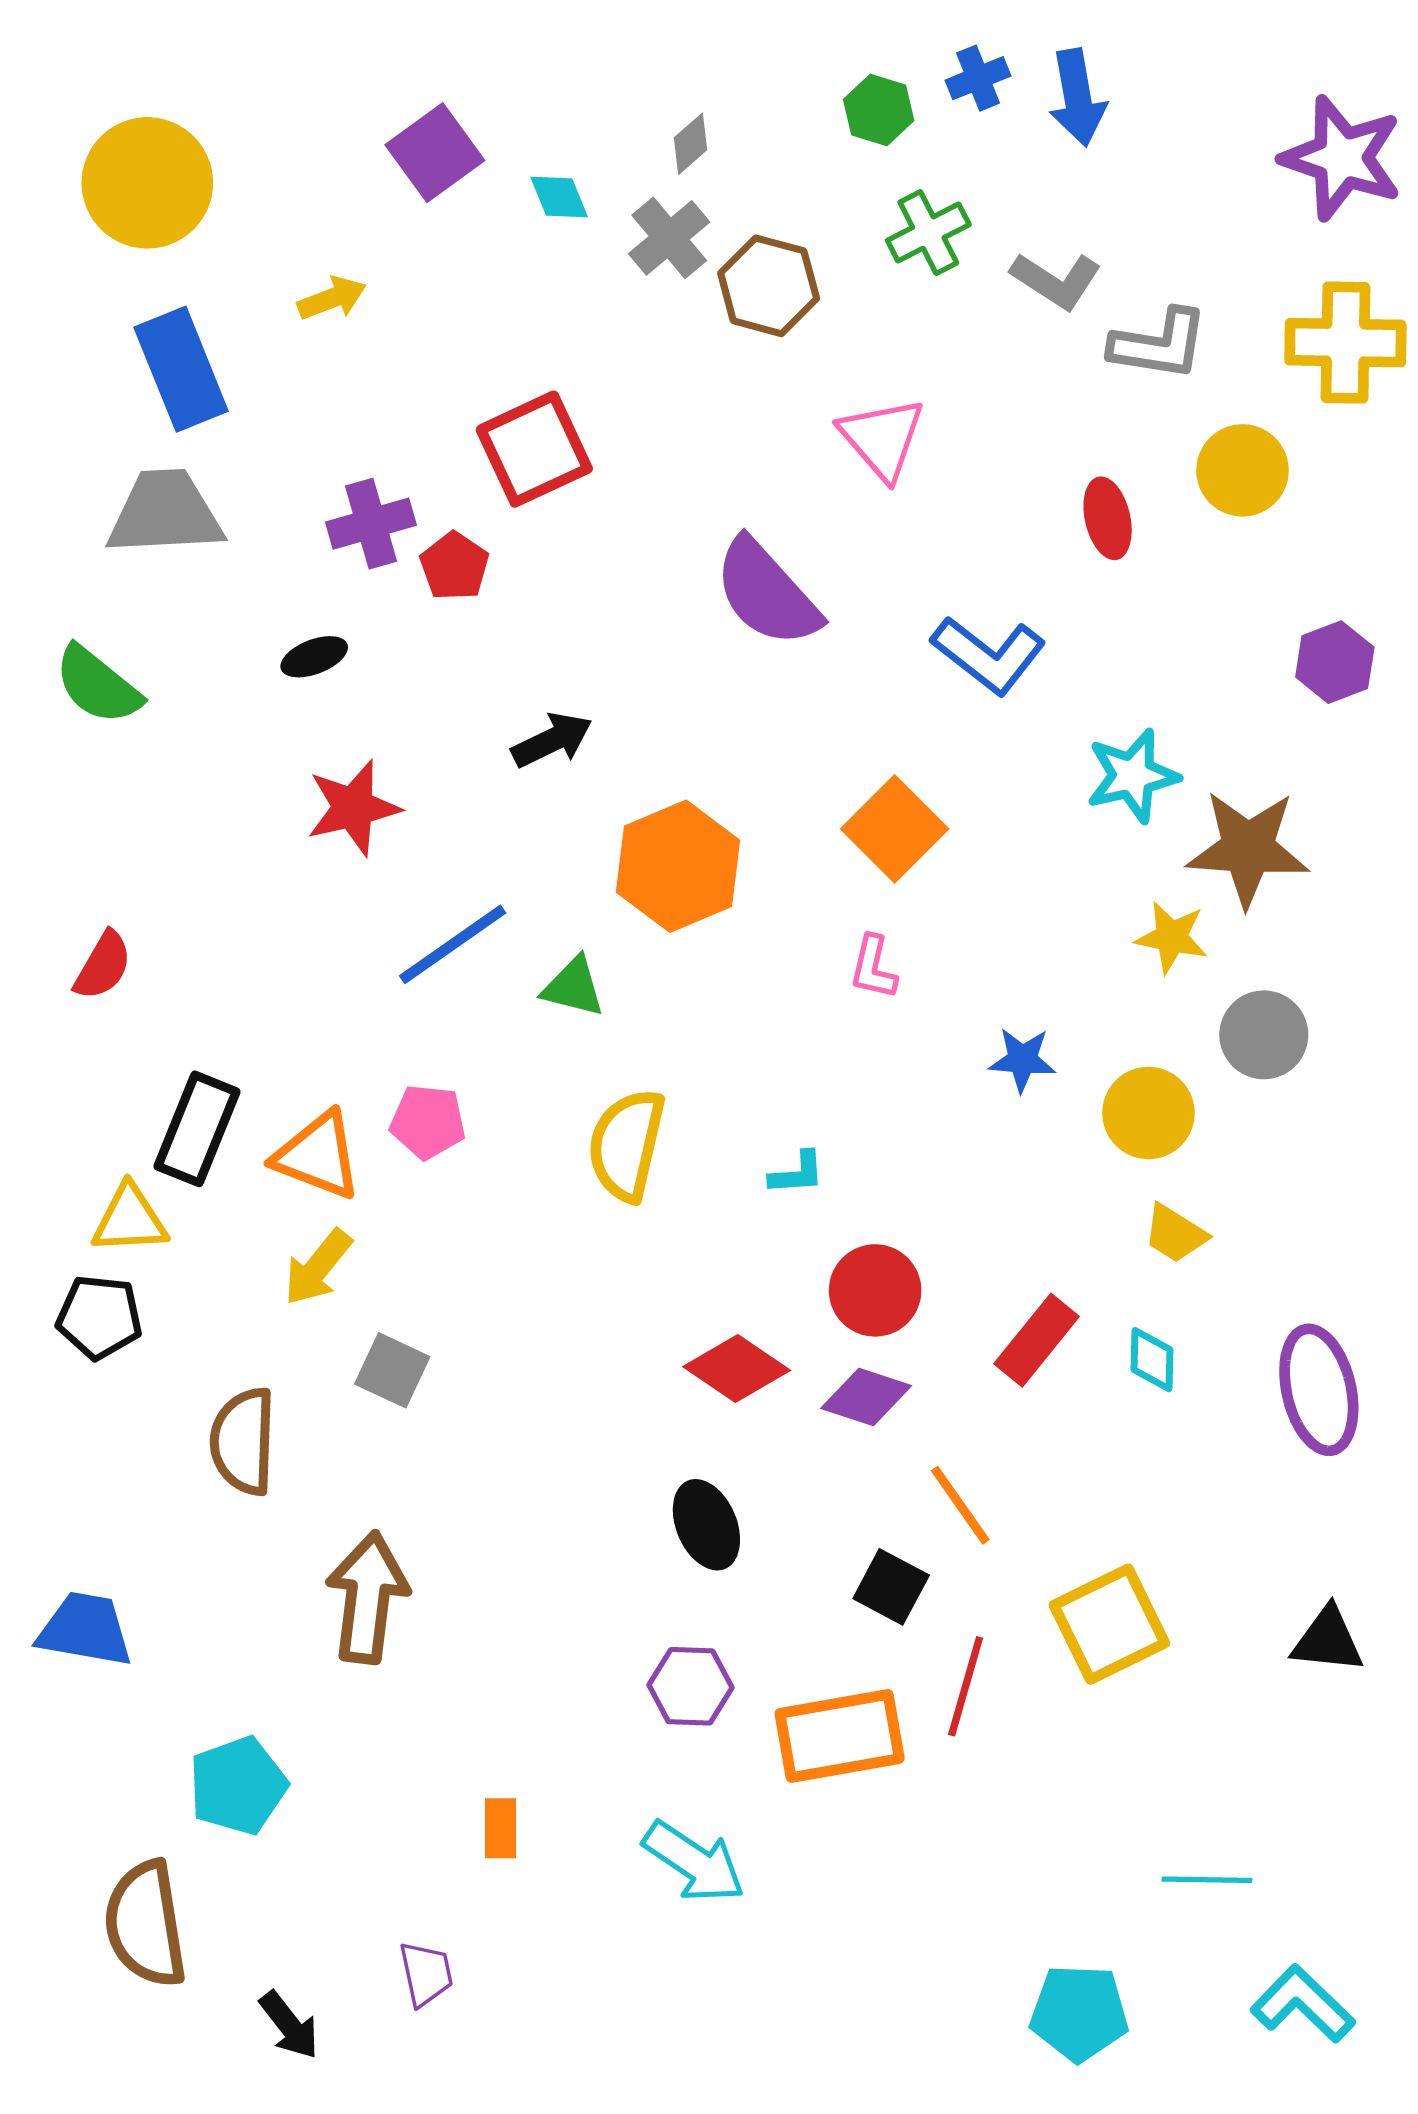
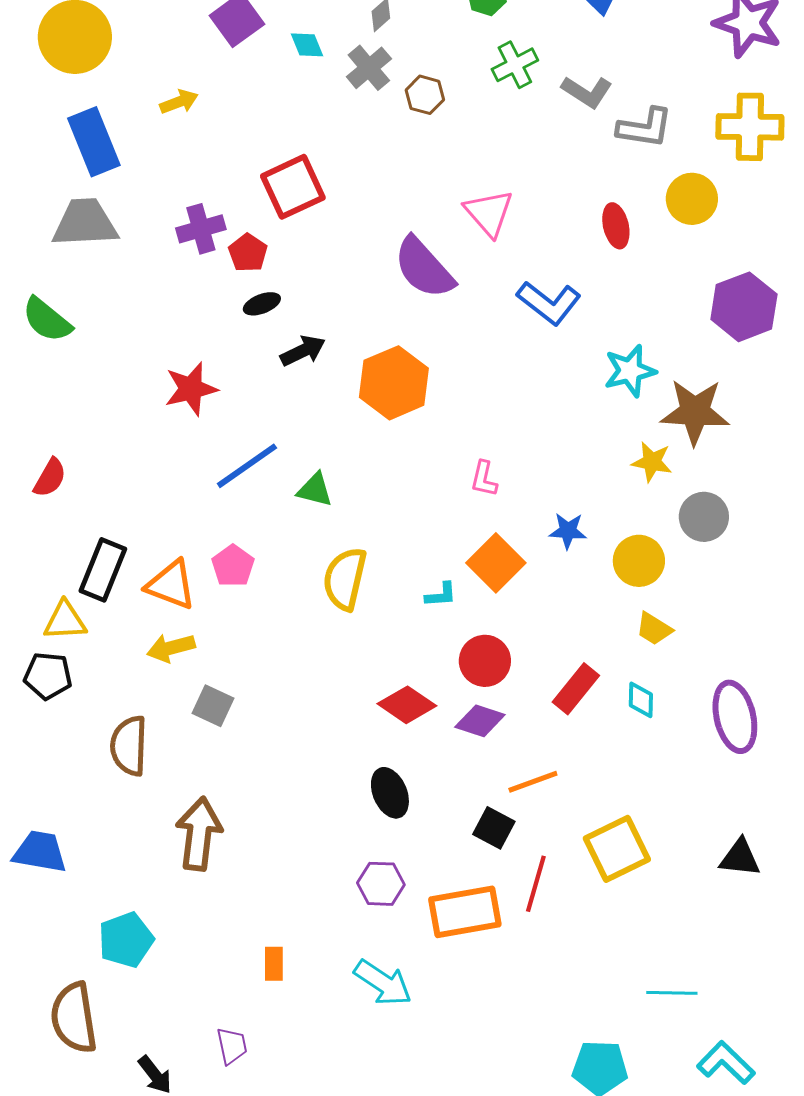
brown hexagon: (769, 286) -> (425, 95), size x0.7
pink triangle: (882, 438) -> (489, 213), moved
black ellipse: (314, 657) -> (262, 304), moved
purple hexagon: (1335, 662) -> (744, 307), size x1.5
orange square: (895, 829) -> (496, 563), moved
orange hexagon: (678, 866) -> (394, 383), moved
pink pentagon: (428, 1122) -> (233, 566), turned 30
yellow arrow: (318, 1267) -> (171, 648), turned 36
orange line: (960, 1505) -> (533, 782), turned -75

